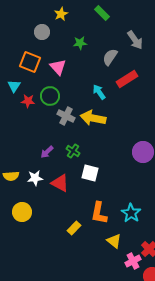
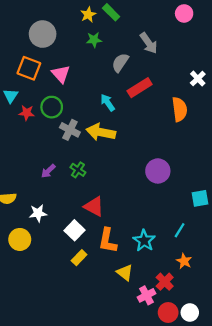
yellow star: (61, 14) -> (88, 15), moved
gray circle: (42, 32) -> (43, 34), size x1.5
green star: (80, 43) -> (94, 40), moved
white square: (90, 173) -> (75, 230), moved, turned 30
white star: (35, 178) -> (38, 213), moved
red triangle: (60, 183) -> (94, 206), moved

